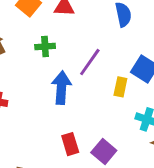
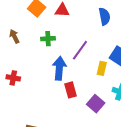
red rectangle: (70, 144) -> (70, 90), moved
purple square: (104, 151) -> (96, 104), moved

